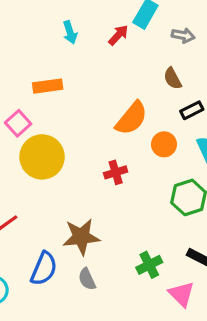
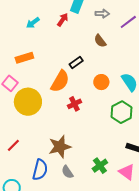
cyan arrow: (70, 32) -> (33, 23), turned 80
black rectangle: (192, 110) -> (76, 62), moved
orange semicircle: (132, 118) -> (60, 81), moved
green cross: (149, 265) -> (100, 166), moved

